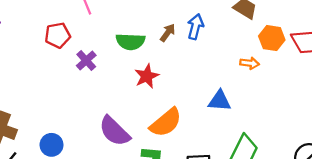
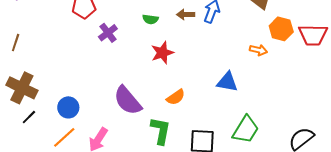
brown arrow: (168, 33) -> (186, 15), turned -132
green semicircle: (130, 42) -> (150, 19), size x0.6
orange semicircle: (166, 123) -> (176, 97), size x0.6

